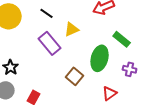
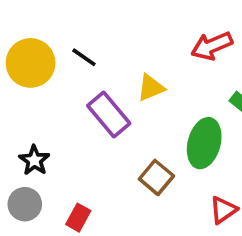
black line: (47, 13) -> (84, 57), moved

